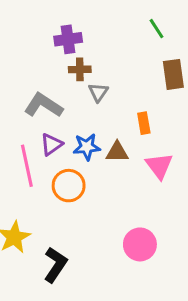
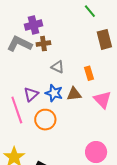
gray triangle: (98, 92) -> (58, 67), moved, turned -32
gray L-shape: (43, 105) -> (19, 44), moved
blue star: (87, 147) -> (54, 93), turned 30

